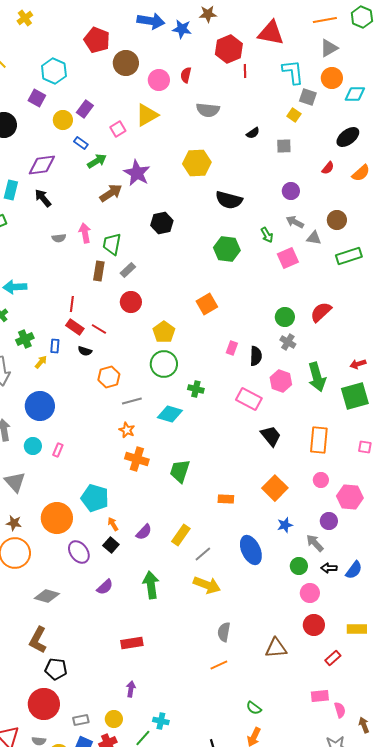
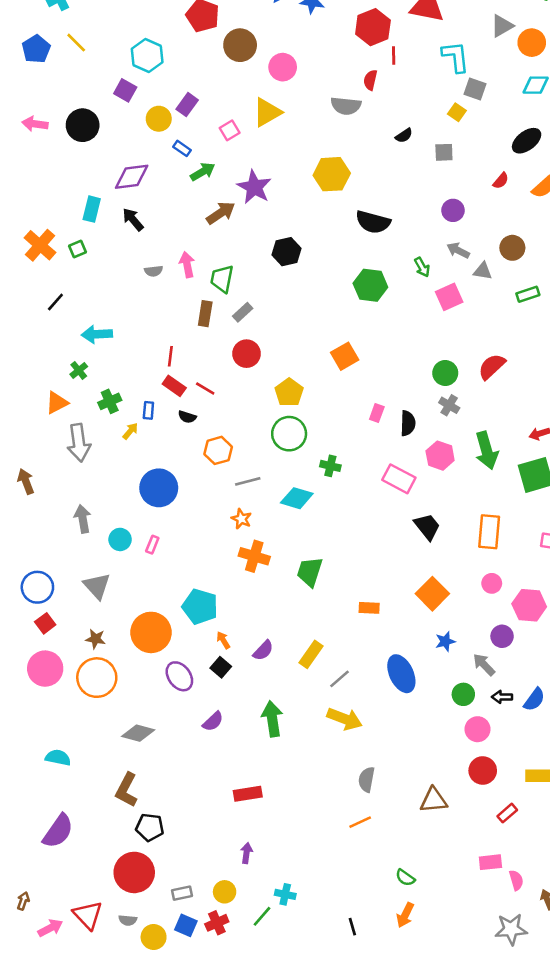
red semicircle: (186, 75) -> (370, 80), moved
orange circle: (332, 78) -> (532, 43), moved
green rectangle: (349, 256) -> (528, 294), size x0.7
blue circle: (40, 406) -> (159, 488), moved

